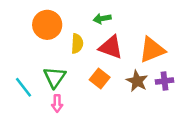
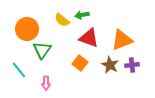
orange circle: (47, 25) -> (27, 29), moved
yellow semicircle: (77, 44) -> (62, 20), moved, turned 126
green triangle: (55, 77) -> (42, 50), moved

